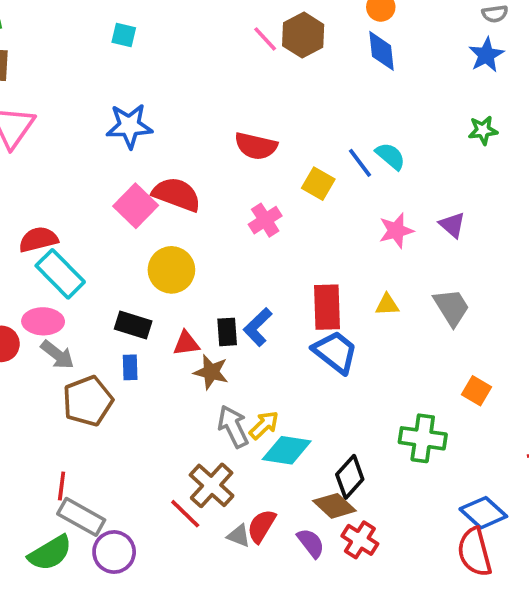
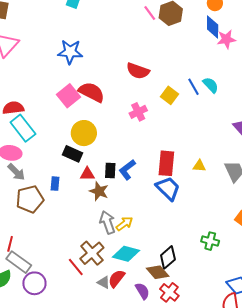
pink star: (396, 231) -> (226, 39), moved
black rectangle: (133, 325) -> (73, 154), moved
green cross: (423, 438) -> (210, 241), size x0.7
cyan diamond: (287, 450) -> (126, 254), moved

